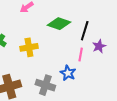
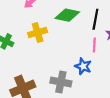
yellow cross: (29, 47) -> (38, 32), moved

